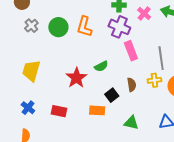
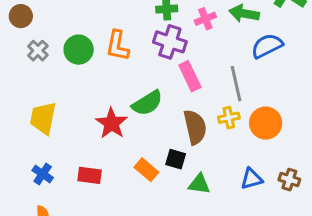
pink cross: (144, 13) -> (205, 19), turned 32
green semicircle: (101, 66) -> (147, 103), size x1.5
brown semicircle: (132, 85) -> (195, 127), size x1.6
black square: (112, 95) -> (176, 159), moved, turned -32
orange rectangle: (97, 110) -> (146, 170), turned 42

